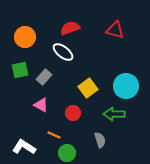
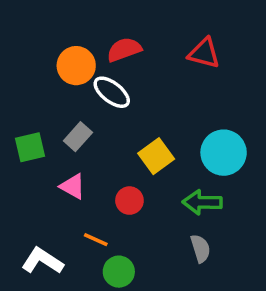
orange circle: (25, 37) -> (76, 66), moved
green square: (20, 70) -> (30, 147), moved
gray semicircle: (100, 140) -> (200, 248), moved

